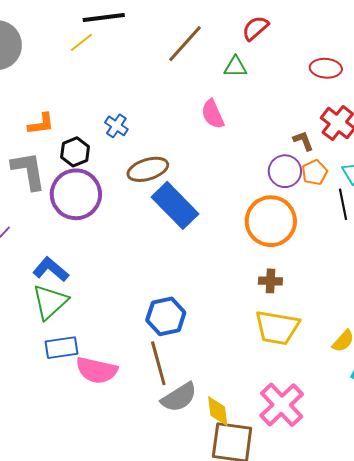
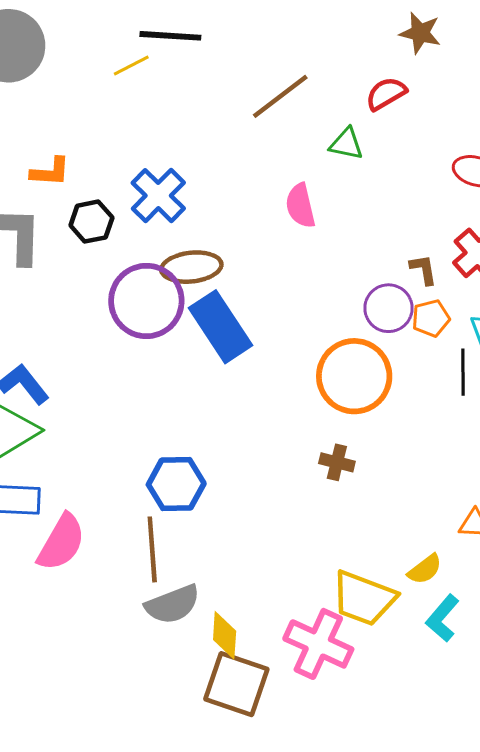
blue cross: (116, 126) -> (158, 196), size x1.6
purple circle: (76, 194) -> (146, 301), moved
yellow trapezoid: (277, 328) -> (364, 598), moved
pink semicircle: (97, 370) -> (61, 542), turned -84
pink cross: (282, 405) -> (318, 644), turned -33

